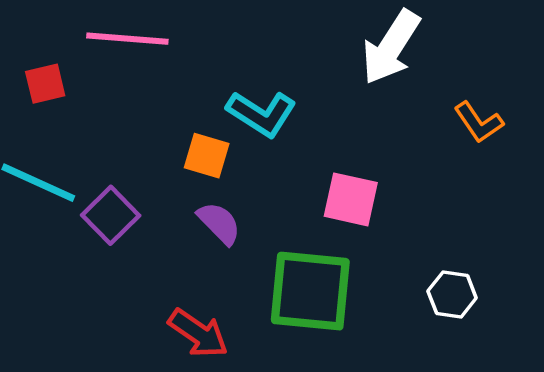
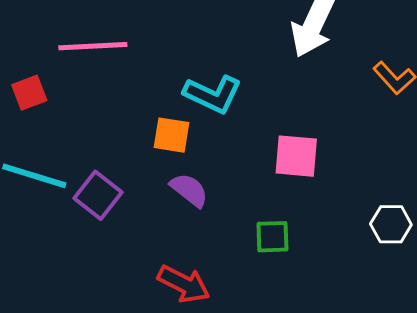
green square: (310, 291) -> (272, 237), size x0.5

